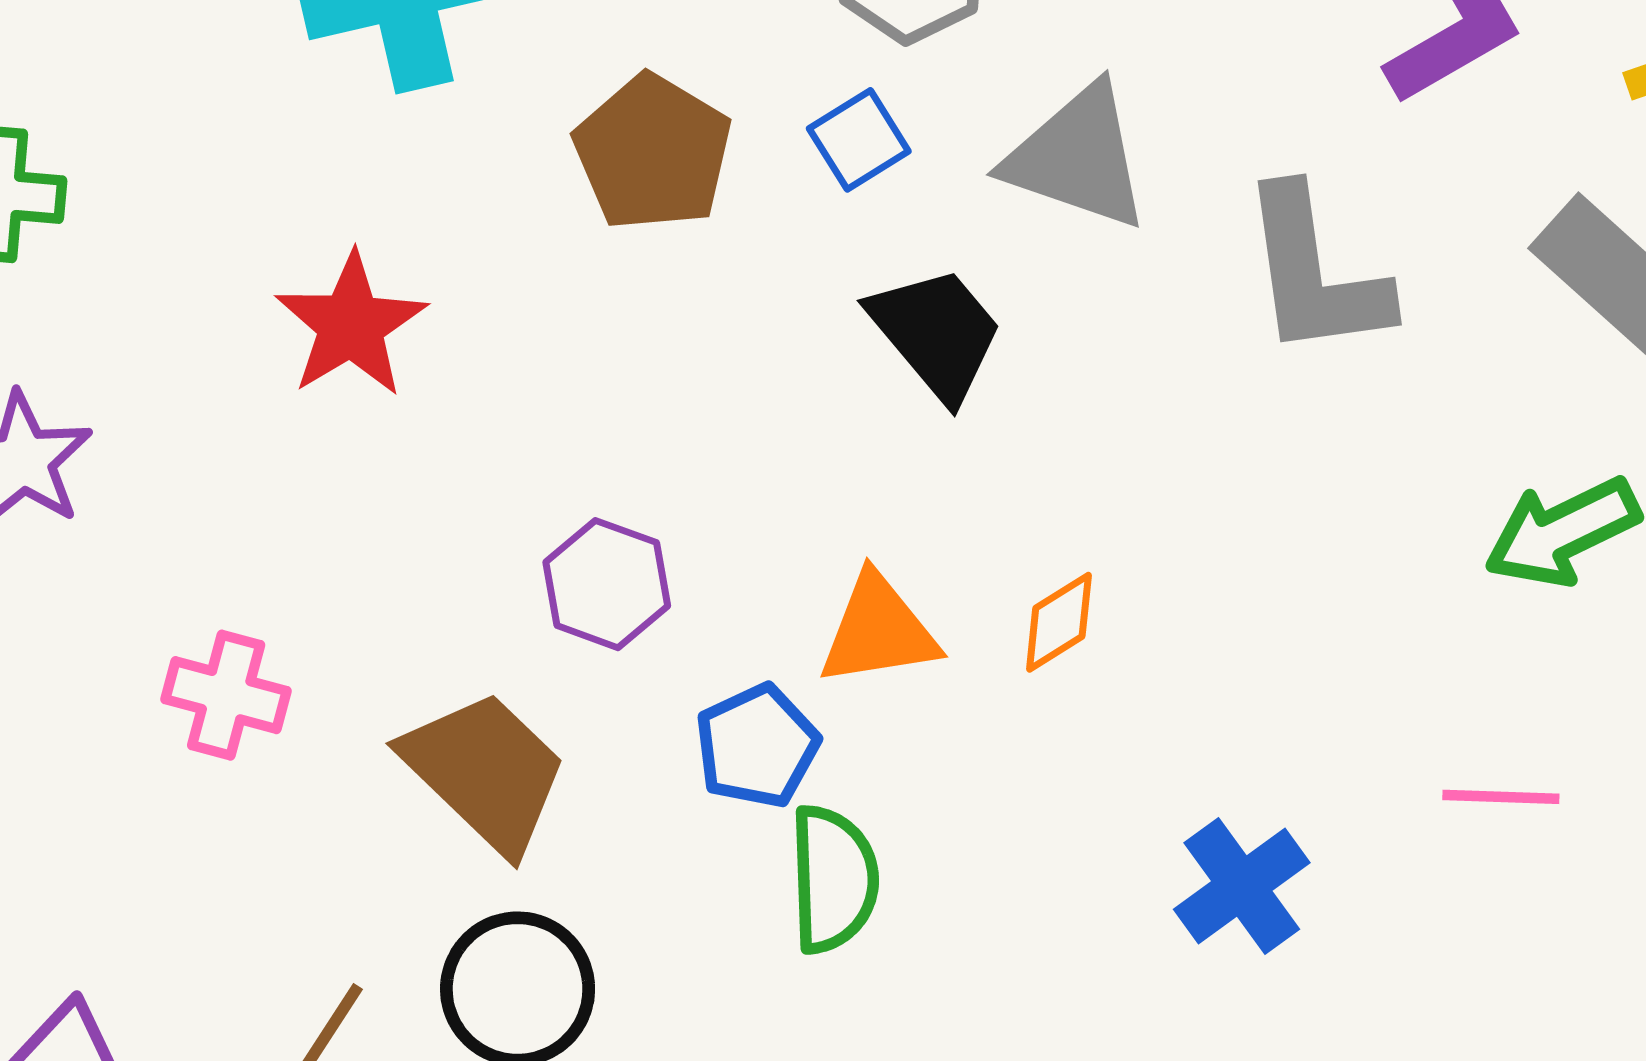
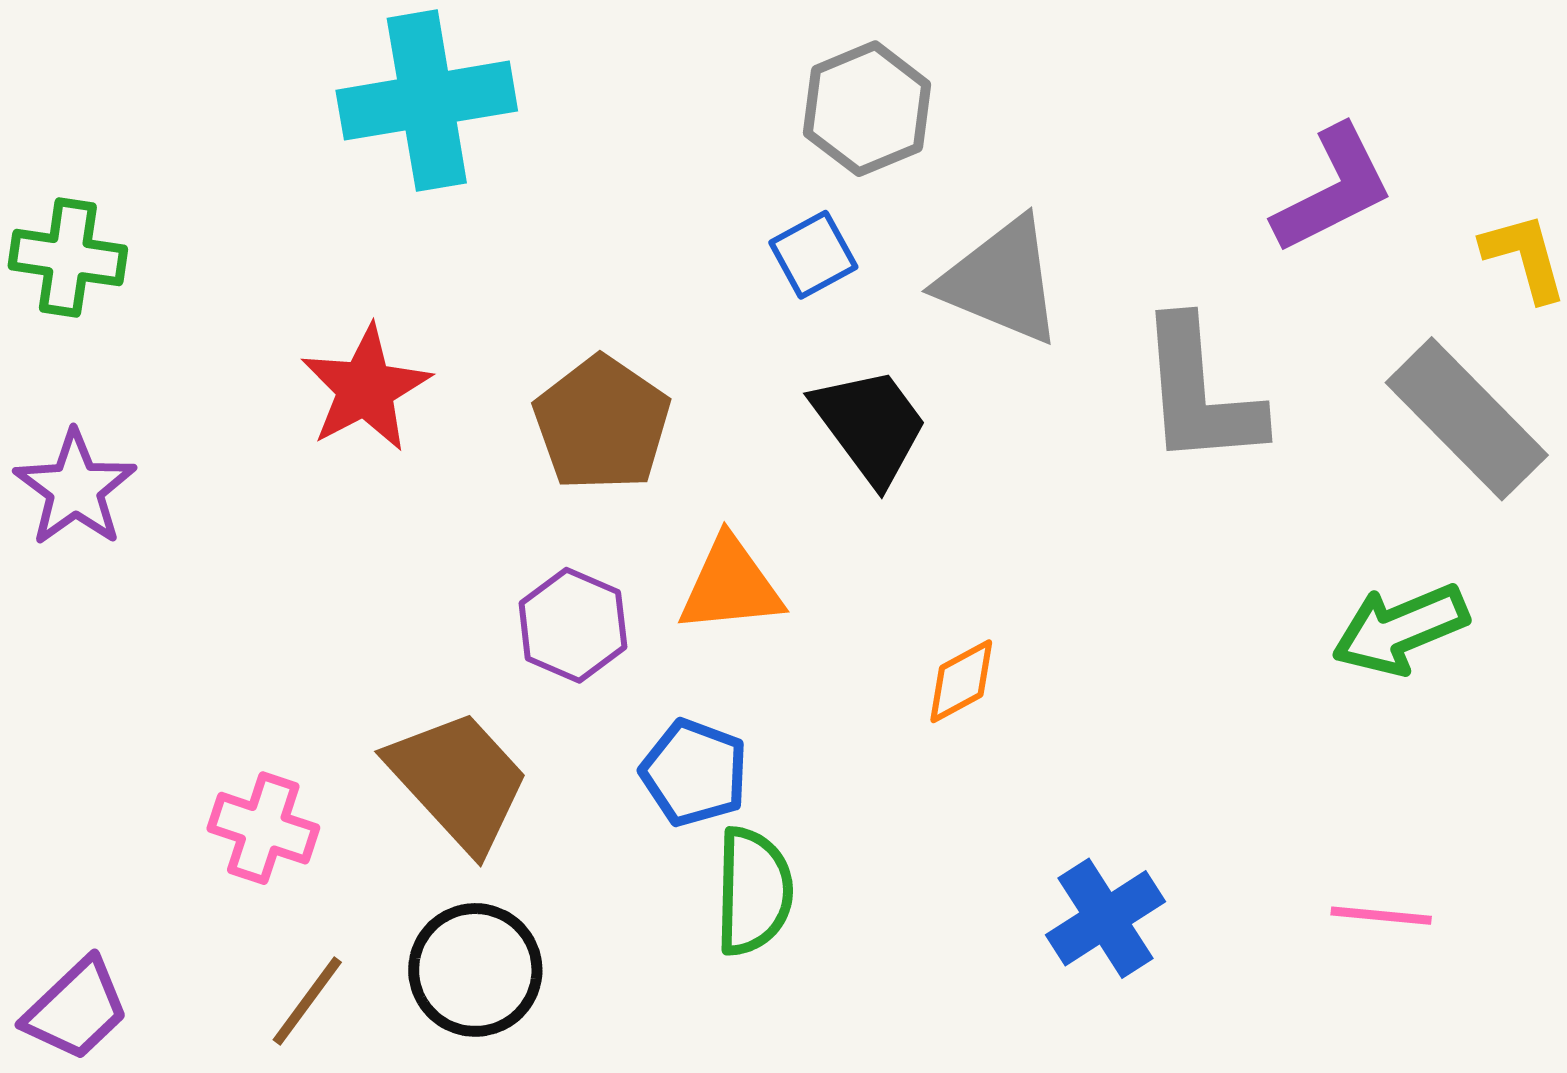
brown pentagon: (653, 153) -> (602, 424), moved
orange triangle: (878, 630) -> (731, 585), moved
pink cross: (226, 695) -> (263, 828), moved
blue pentagon: (757, 746) -> (694, 773), turned -30
pink line: (1501, 797) -> (1381, 916), moved

